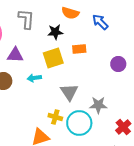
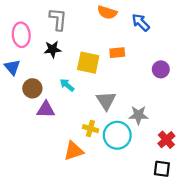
black star: (55, 32) -> (52, 49), moved
purple triangle: (15, 55) -> (46, 110), moved
yellow square: (53, 58) -> (88, 63), turned 30
cyan arrow: (34, 78) -> (67, 85), turned 48

